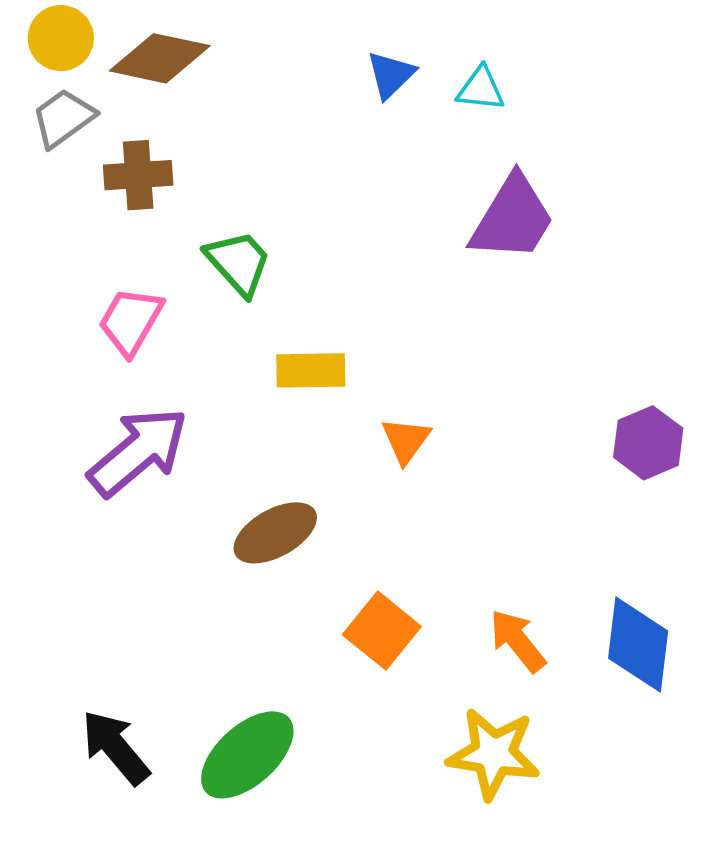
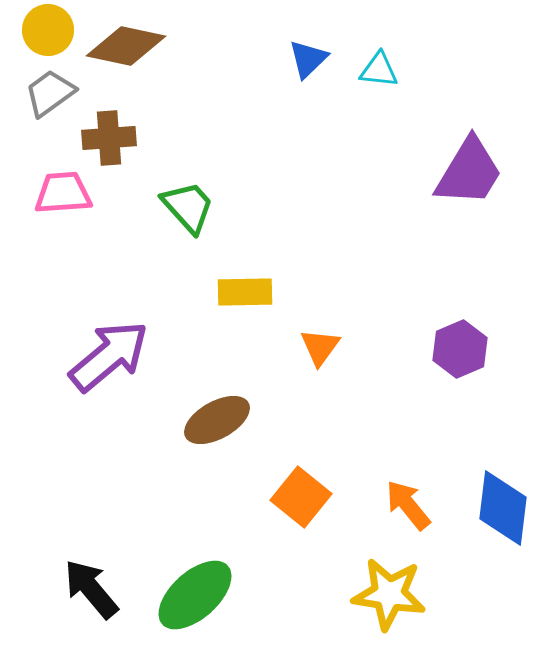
purple trapezoid: (513, 218) -> (469, 172), moved
pink trapezoid: (131, 321) -> (63, 193), moved, turned 56
purple hexagon: (648, 443) -> (460, 349), moved

